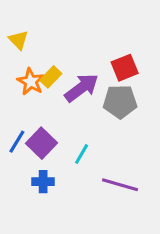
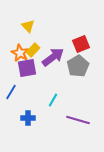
yellow triangle: (18, 40) -> (28, 26), moved
gray pentagon: (120, 102) -> (78, 66), turned -30
purple square: (42, 143) -> (27, 68), moved, turned 36

